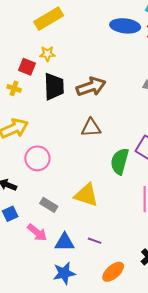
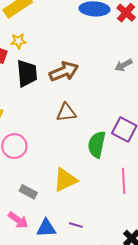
yellow triangle: (86, 195) -> (65, 180), turned -40

